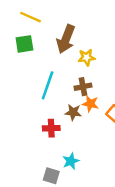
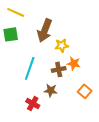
orange star: (90, 104) -> (74, 63), moved
red cross: (51, 128) -> (33, 103), turned 32

